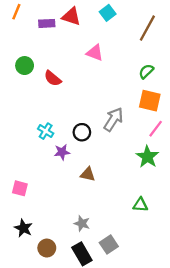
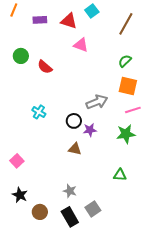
red triangle: (71, 16) -> (69, 21), moved
gray arrow: (113, 119) -> (97, 102), turned 35
pink line: (156, 129) -> (133, 110), turned 35
black circle: (82, 132) -> (74, 121), moved
purple star: (62, 152) -> (90, 130), moved
green star: (147, 157) -> (126, 134), turned 30
pink square: (20, 188) -> (17, 161), turned 32

